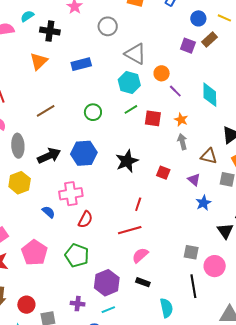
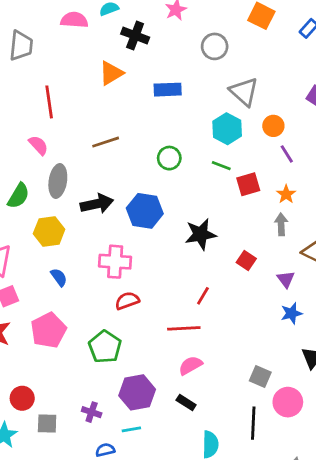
green line: (131, 109) -> (221, 166), turned 40
red square: (153, 118) -> (248, 184), turned -36
blue semicircle: (49, 212) -> (59, 277), moved
red semicircle: (85, 219) -> (127, 301), turned -150

